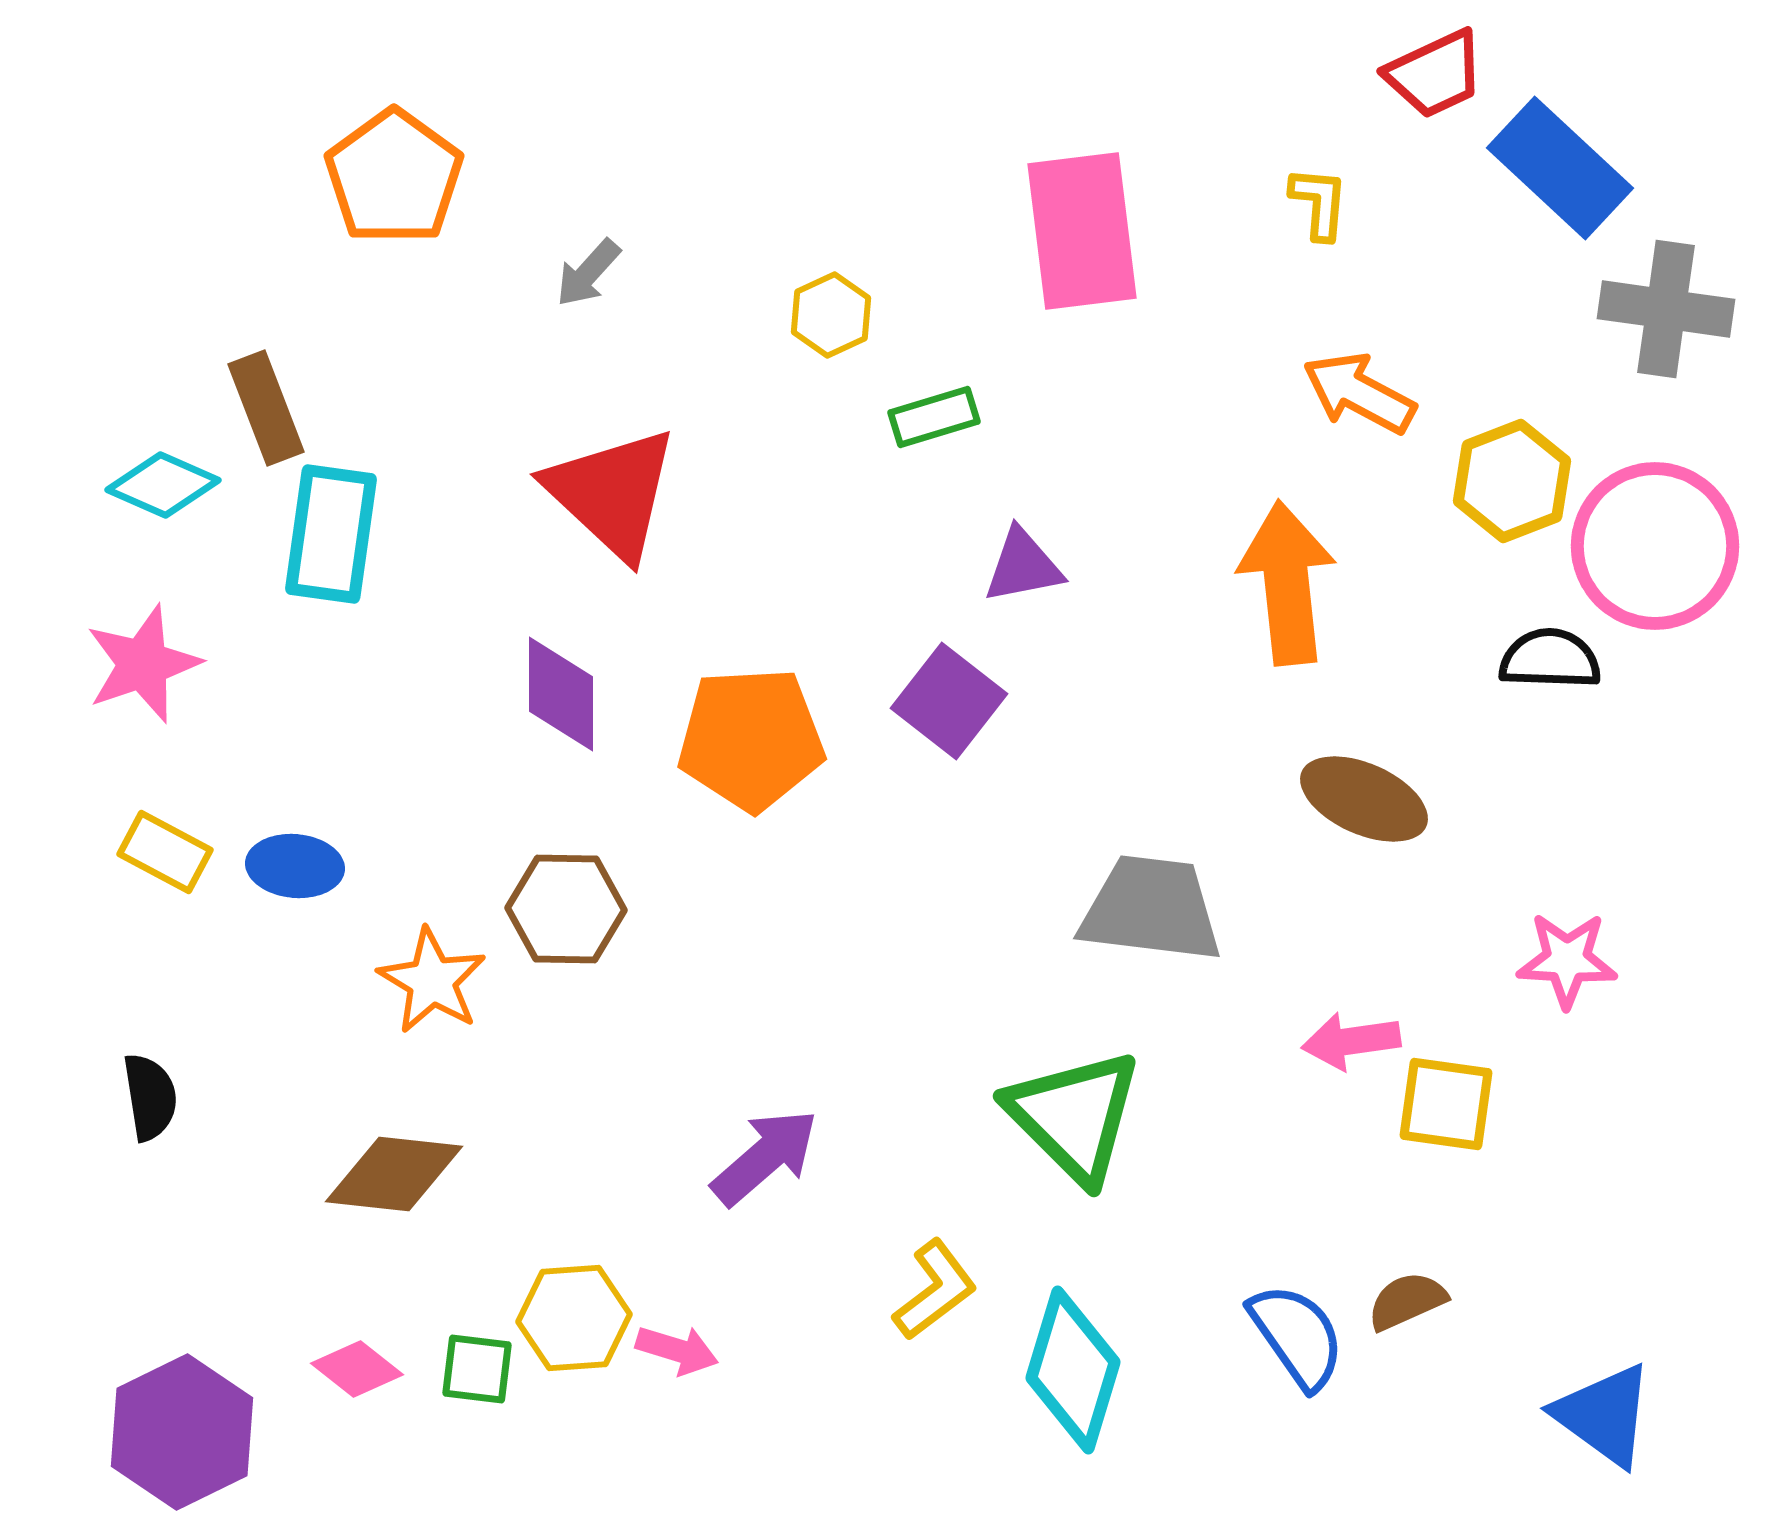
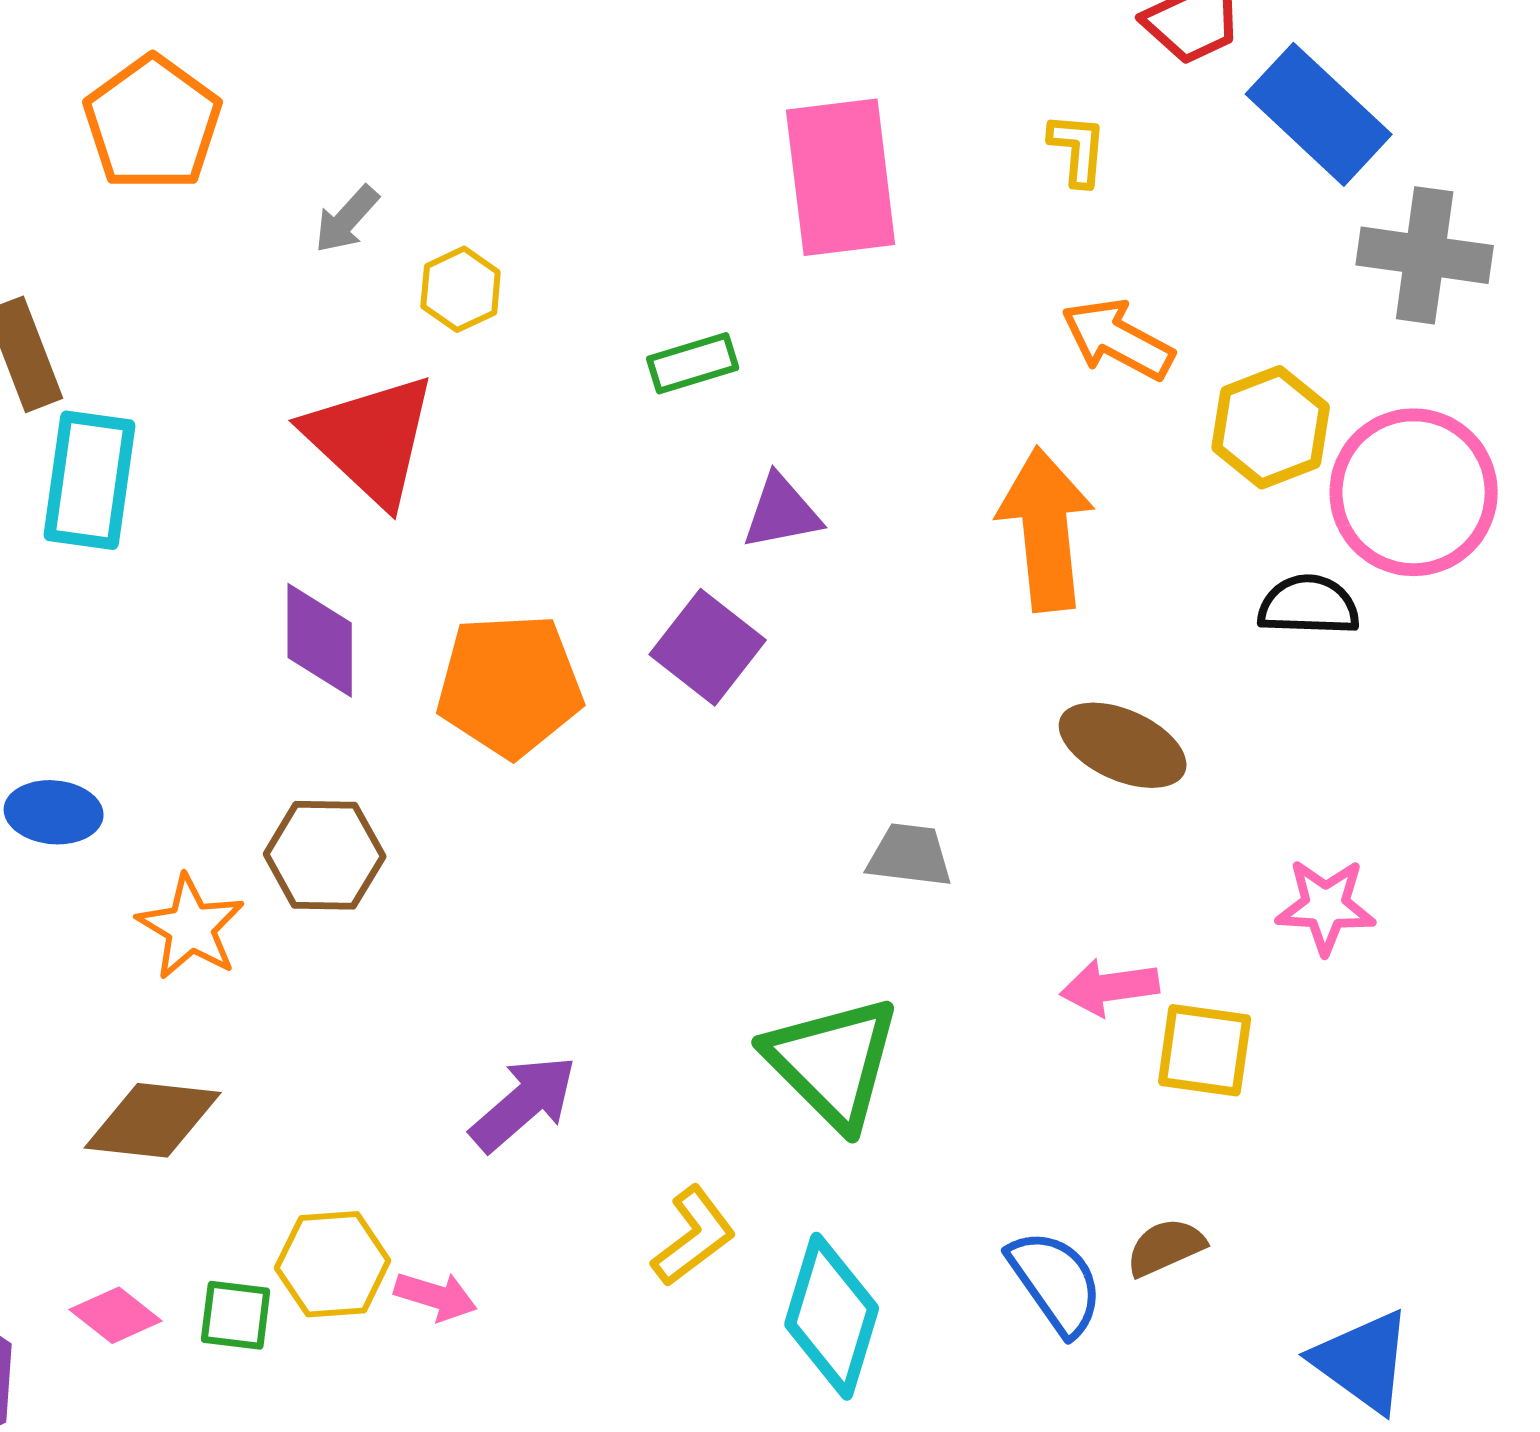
yellow hexagon: (831, 315) -> (461, 289), moved
gray trapezoid: (1151, 909) -> (910, 855), size x0.6

